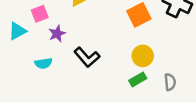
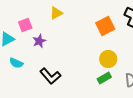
black L-shape: (87, 57) -> (50, 76), moved
cyan semicircle: (43, 63) -> (16, 63), moved, turned 32

